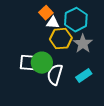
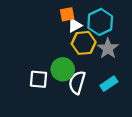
orange square: (46, 13) -> (67, 14), turned 32
white triangle: (53, 23) -> (75, 25), turned -32
white square: (28, 63) -> (39, 79), moved

